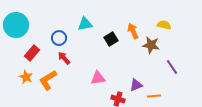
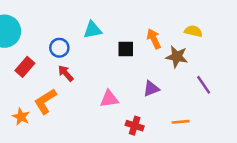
black square: (111, 39) -> (126, 49), turned 32
orange star: (26, 77) -> (21, 117), moved
purple triangle: (136, 85) -> (151, 89), moved

